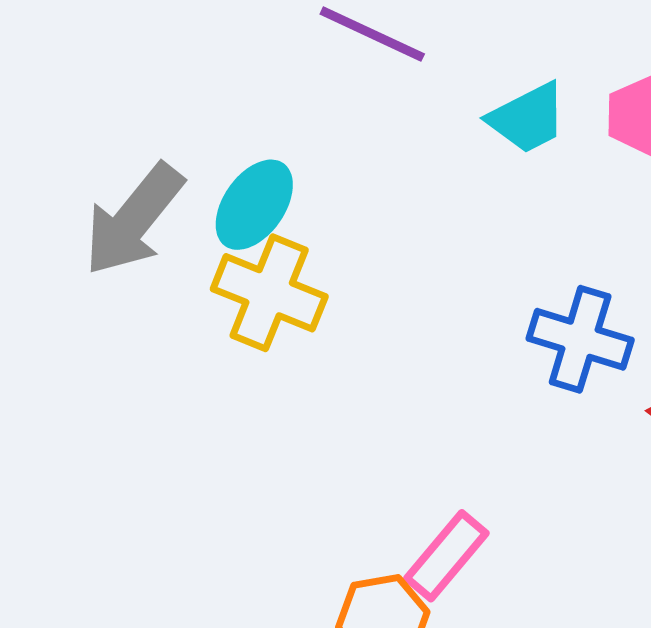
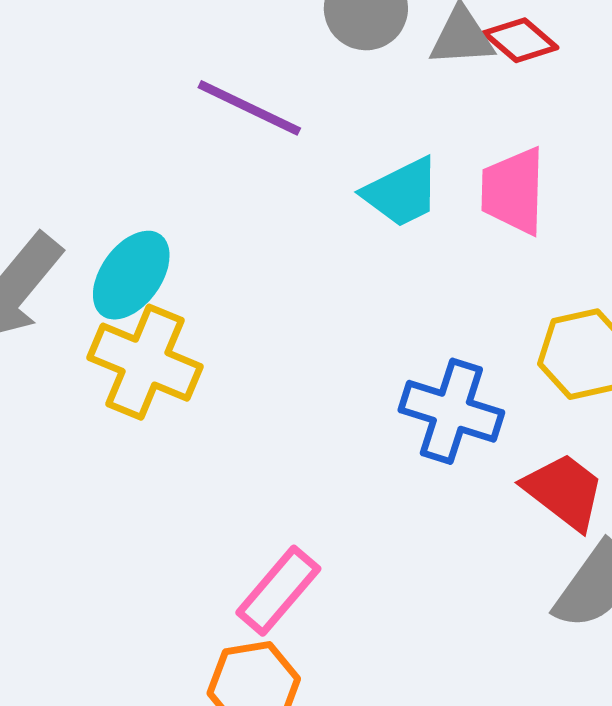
pink rectangle: (446, 556) -> (278, 591), moved

